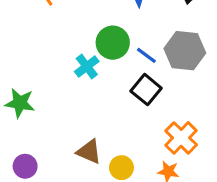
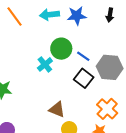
gray hexagon: (185, 51) -> (110, 67), moved
brown triangle: (89, 152) -> (57, 109), moved

